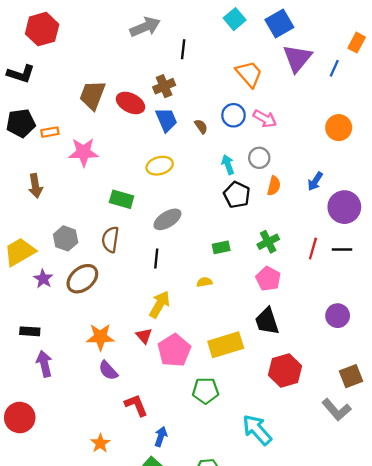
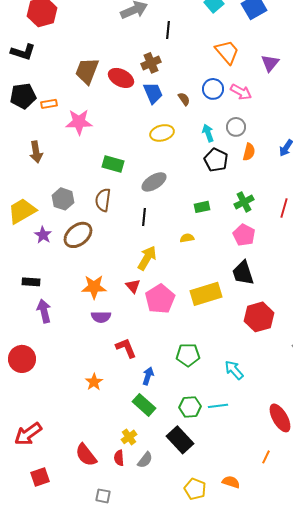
purple triangle: (297, 58) -> (270, 63), moved, size x0.7
yellow ellipse: (160, 166) -> (162, 133), moved
purple semicircle: (108, 370) -> (101, 317), turned -48
green pentagon: (206, 391) -> (188, 355), moved
cyan arrow: (257, 430) -> (234, 370), size x0.7

